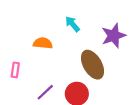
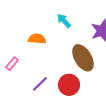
pink rectangle: (15, 70) -> (12, 64), turned 32

